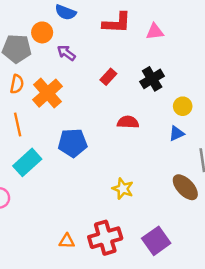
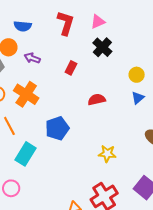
red L-shape: (117, 23) -> (66, 23), turned -60
black cross: (152, 79) -> (102, 47), moved

